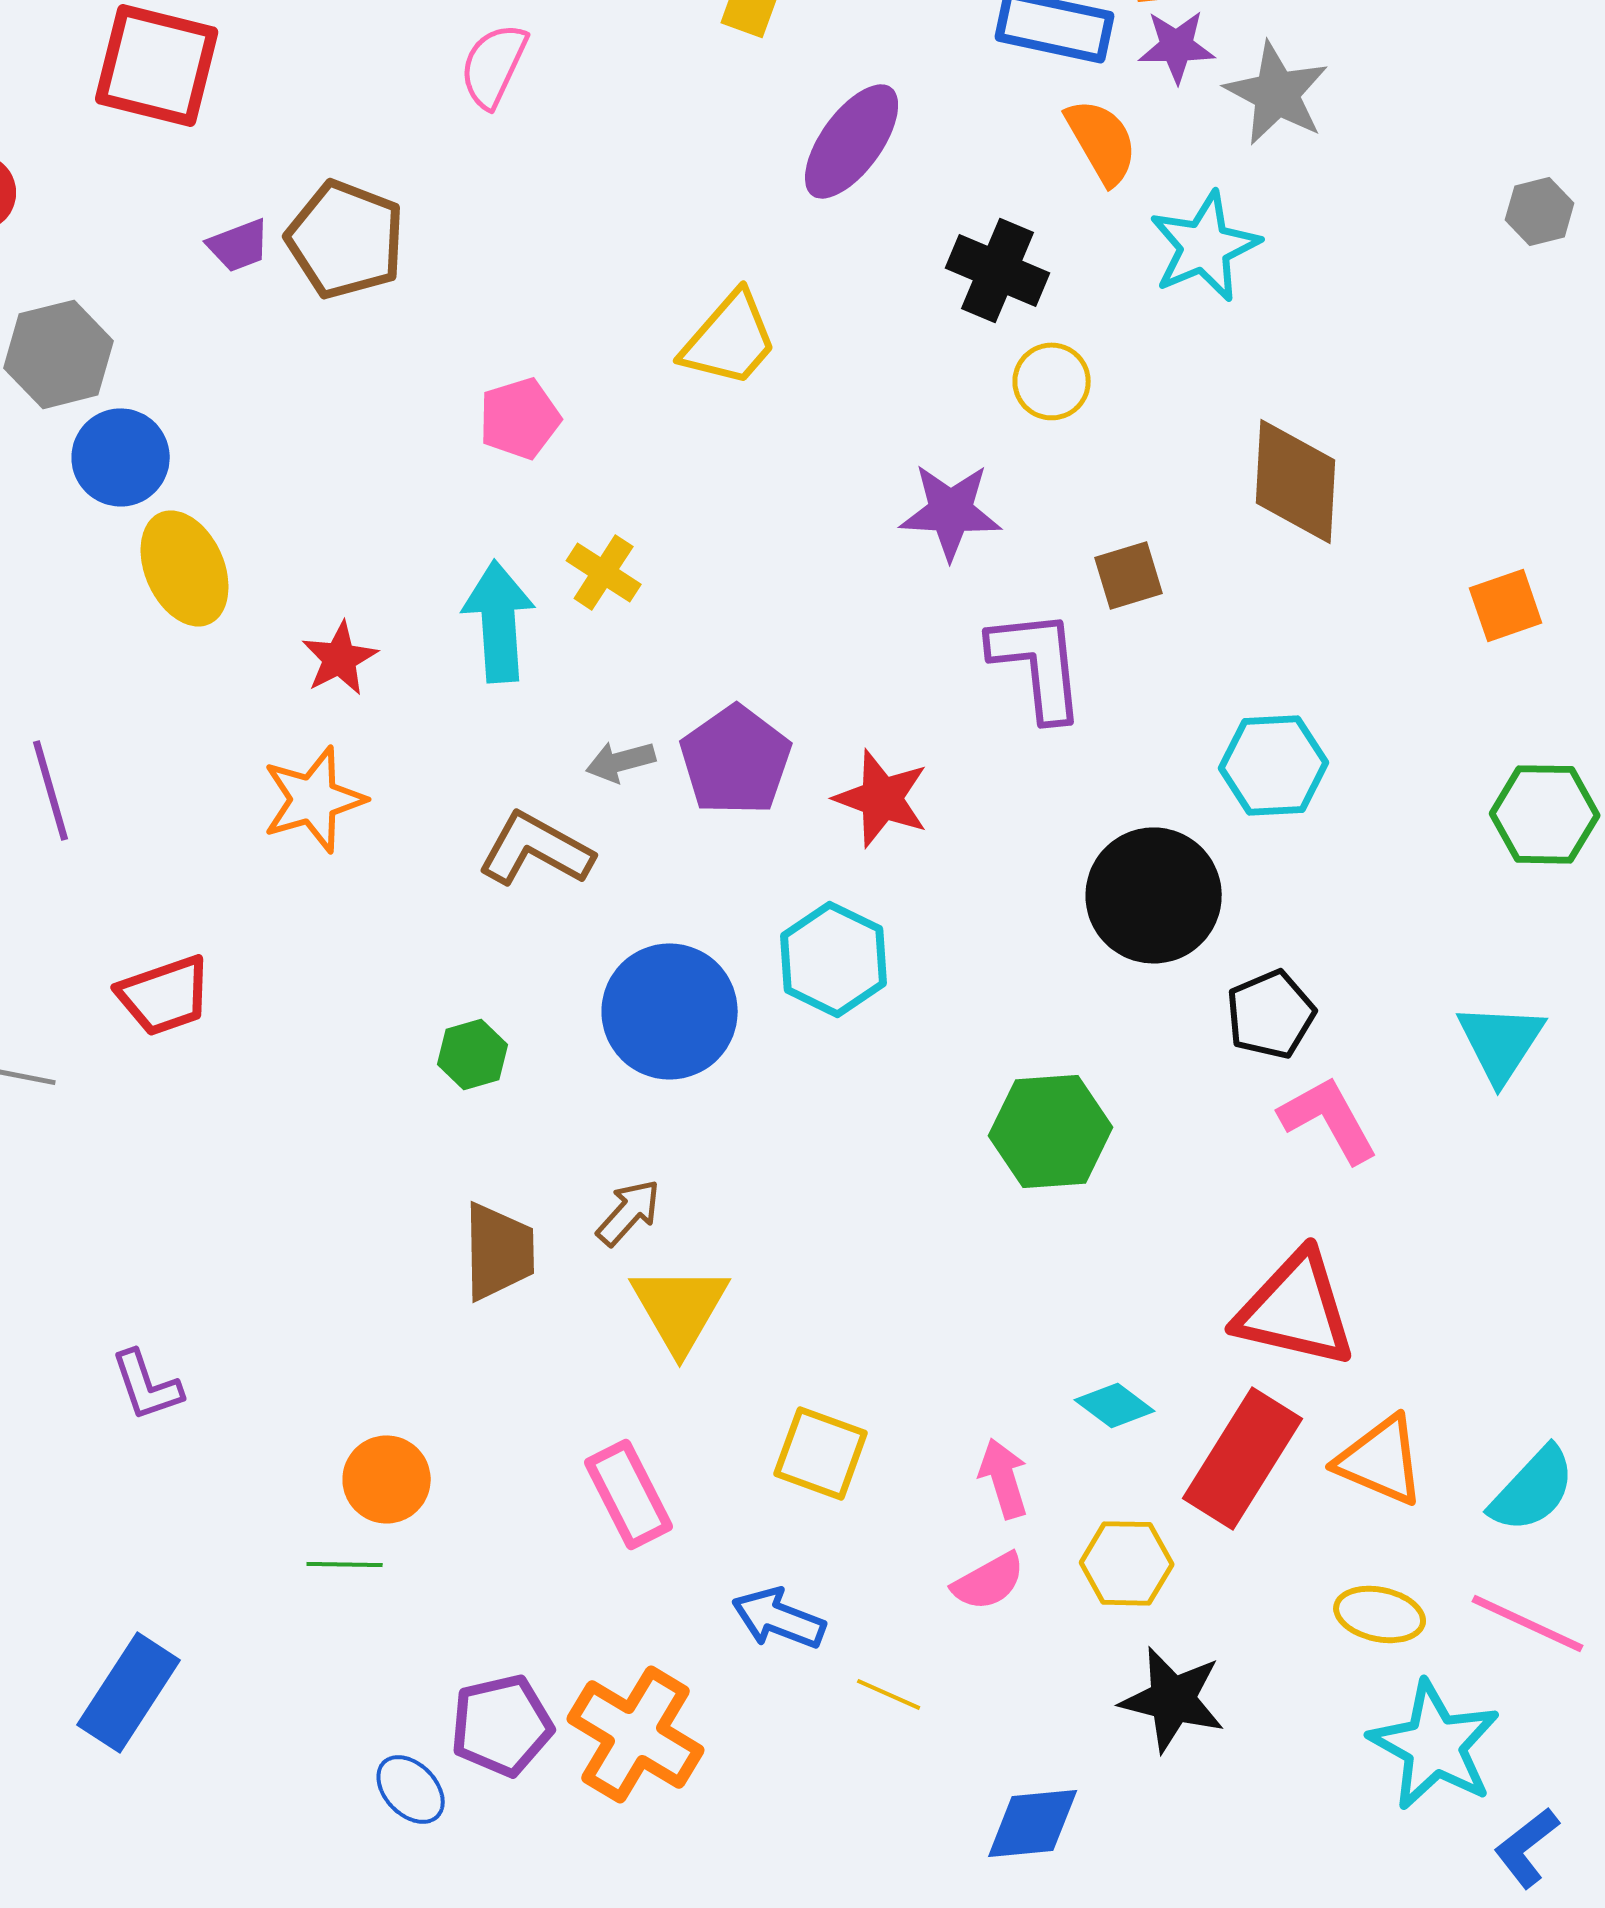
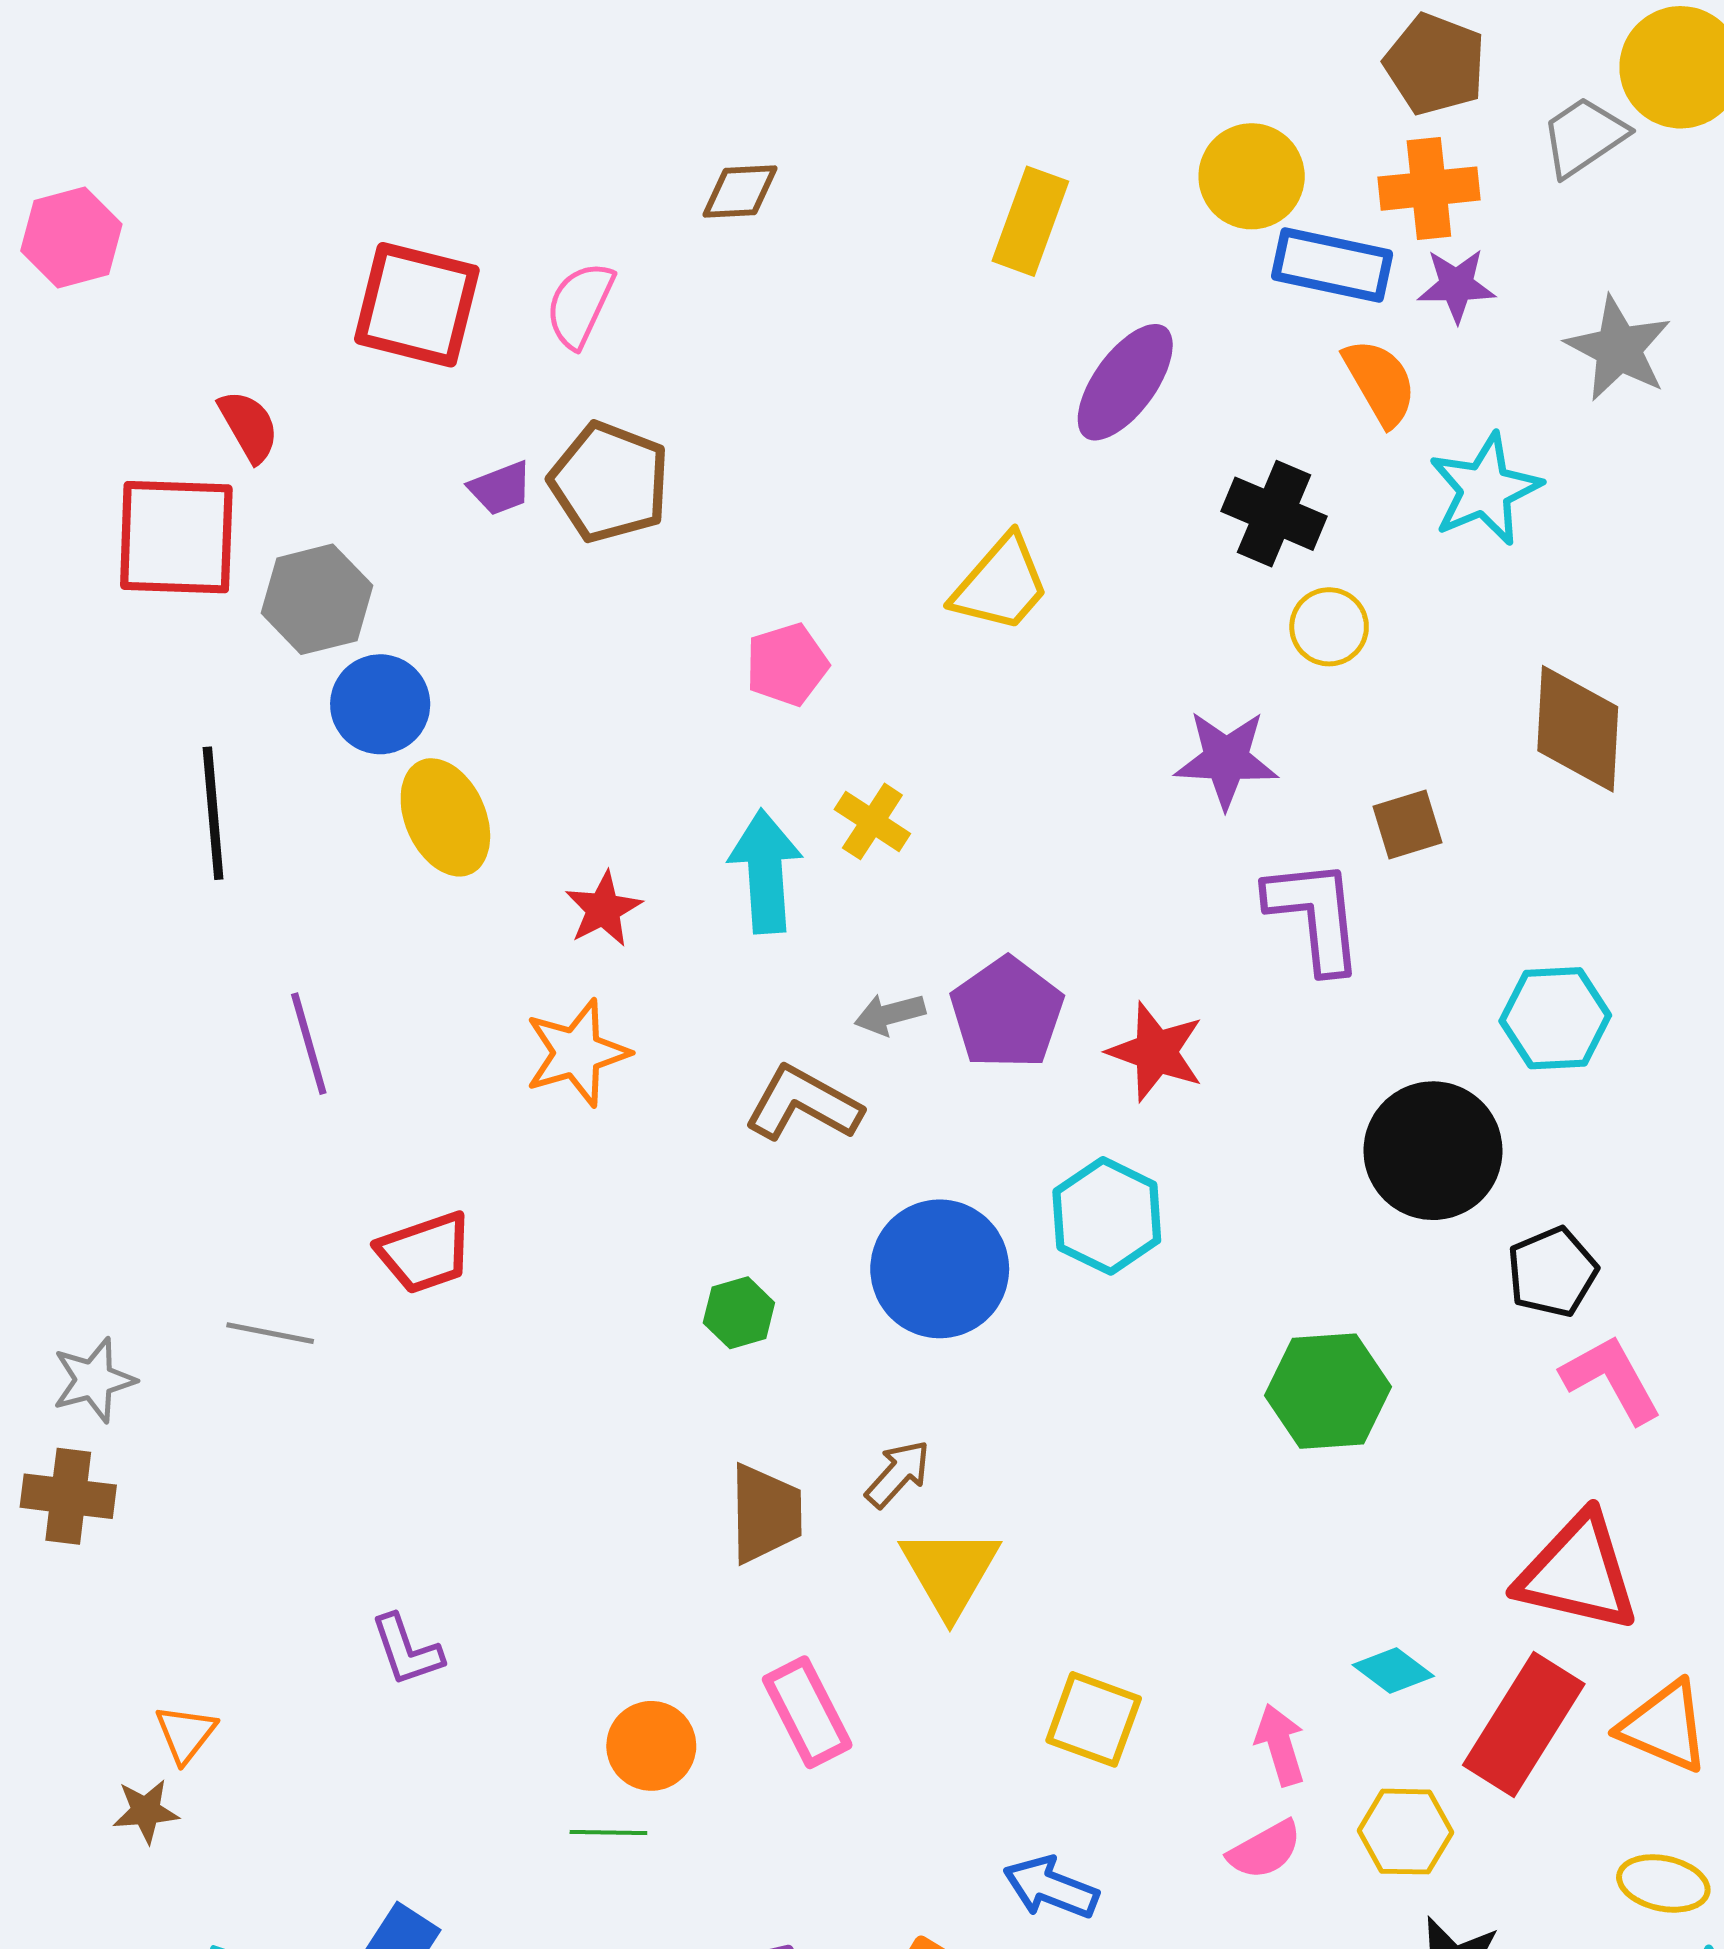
pink semicircle: (494, 65) -> (580, 305), moved
gray star: (1277, 93) -> (1618, 349), moved
pink rectangle: (629, 1494) -> (807, 1712), moved

